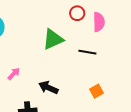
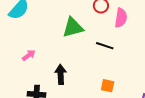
black arrow: (48, 88) -> (61, 74), turned 54
orange square: (96, 91) -> (108, 86), turned 32

